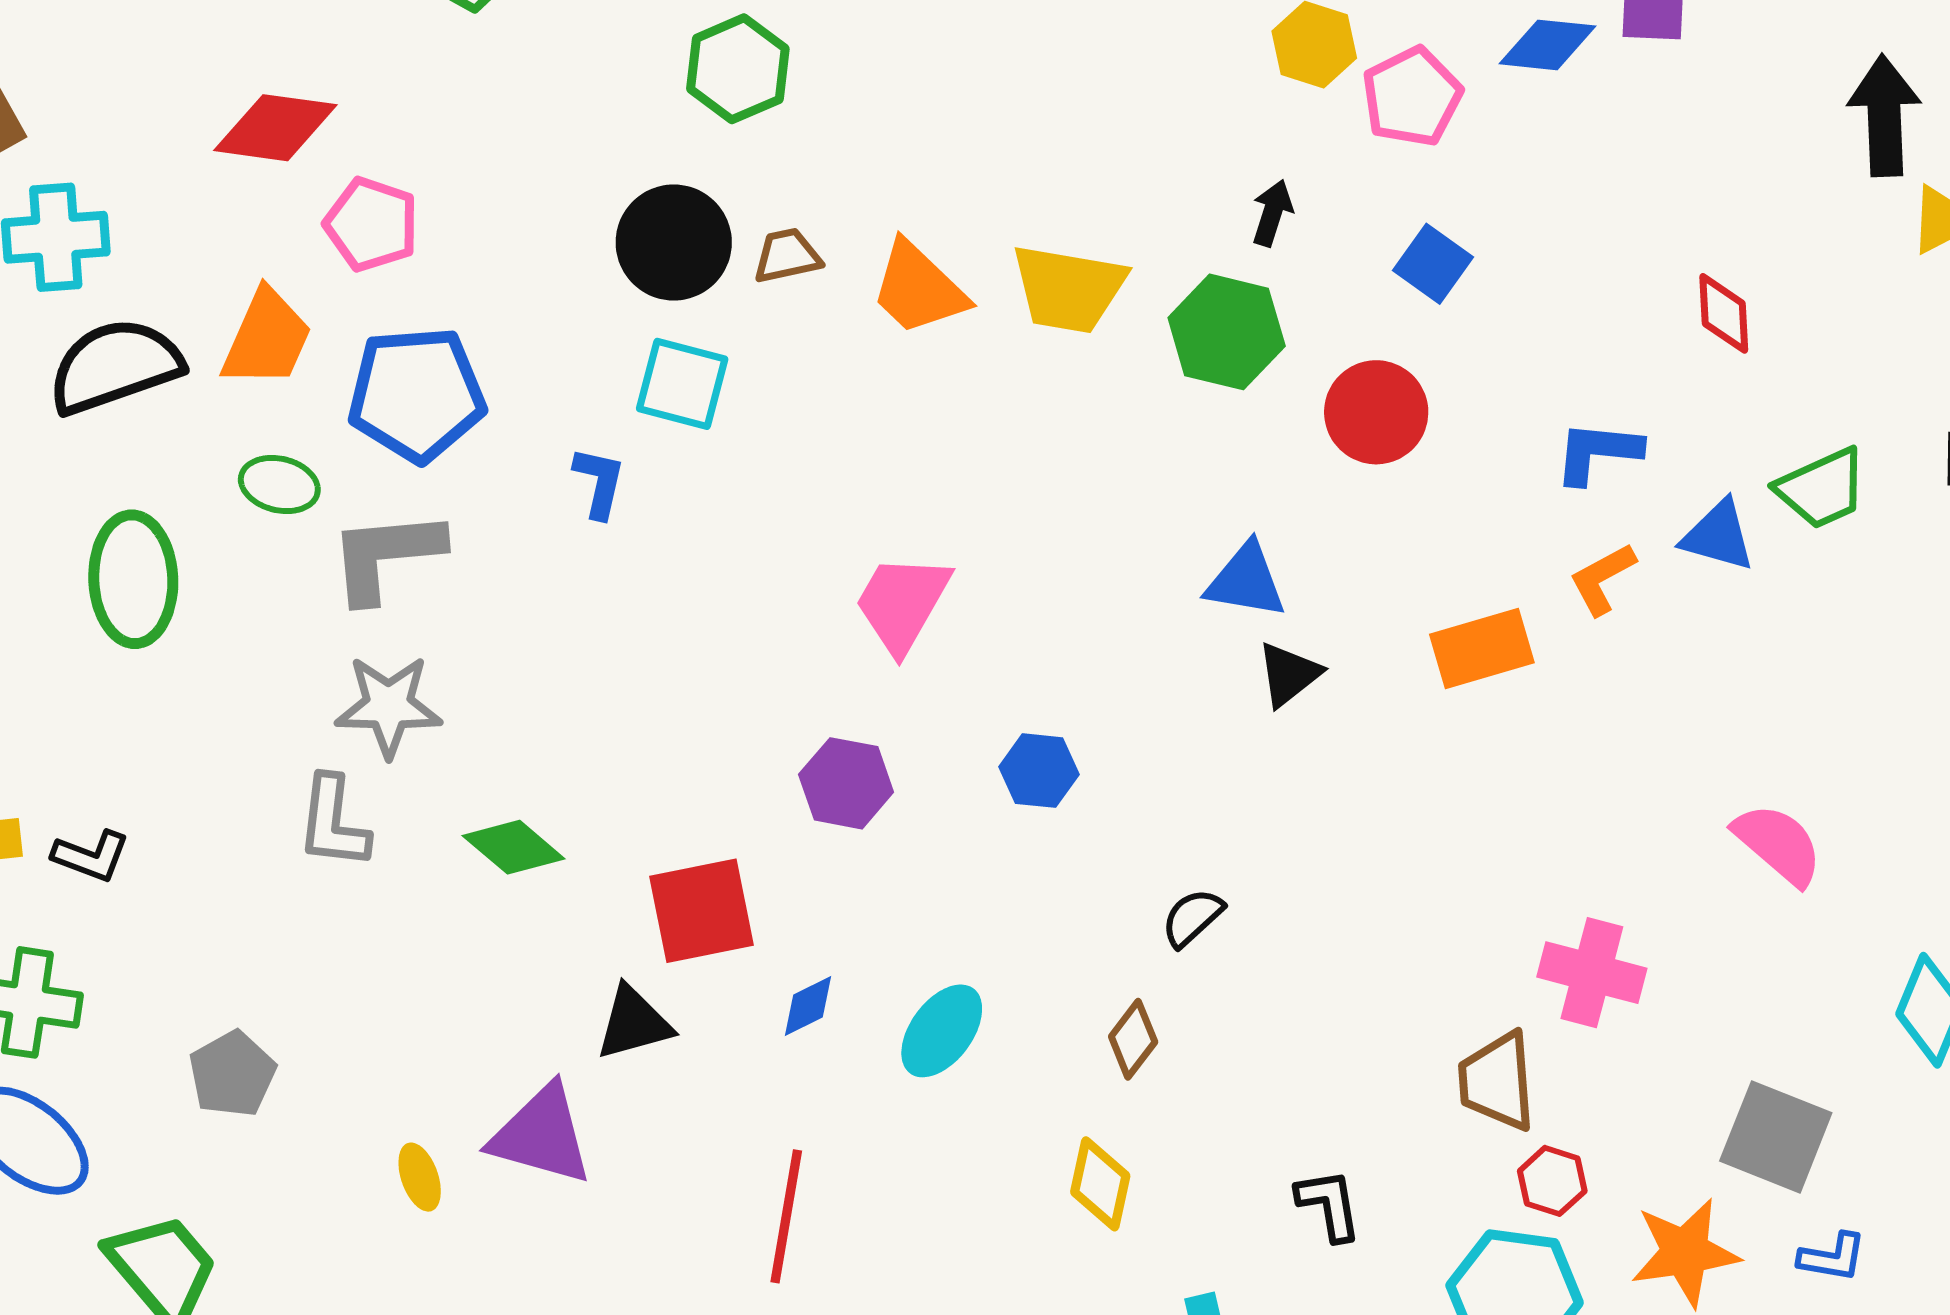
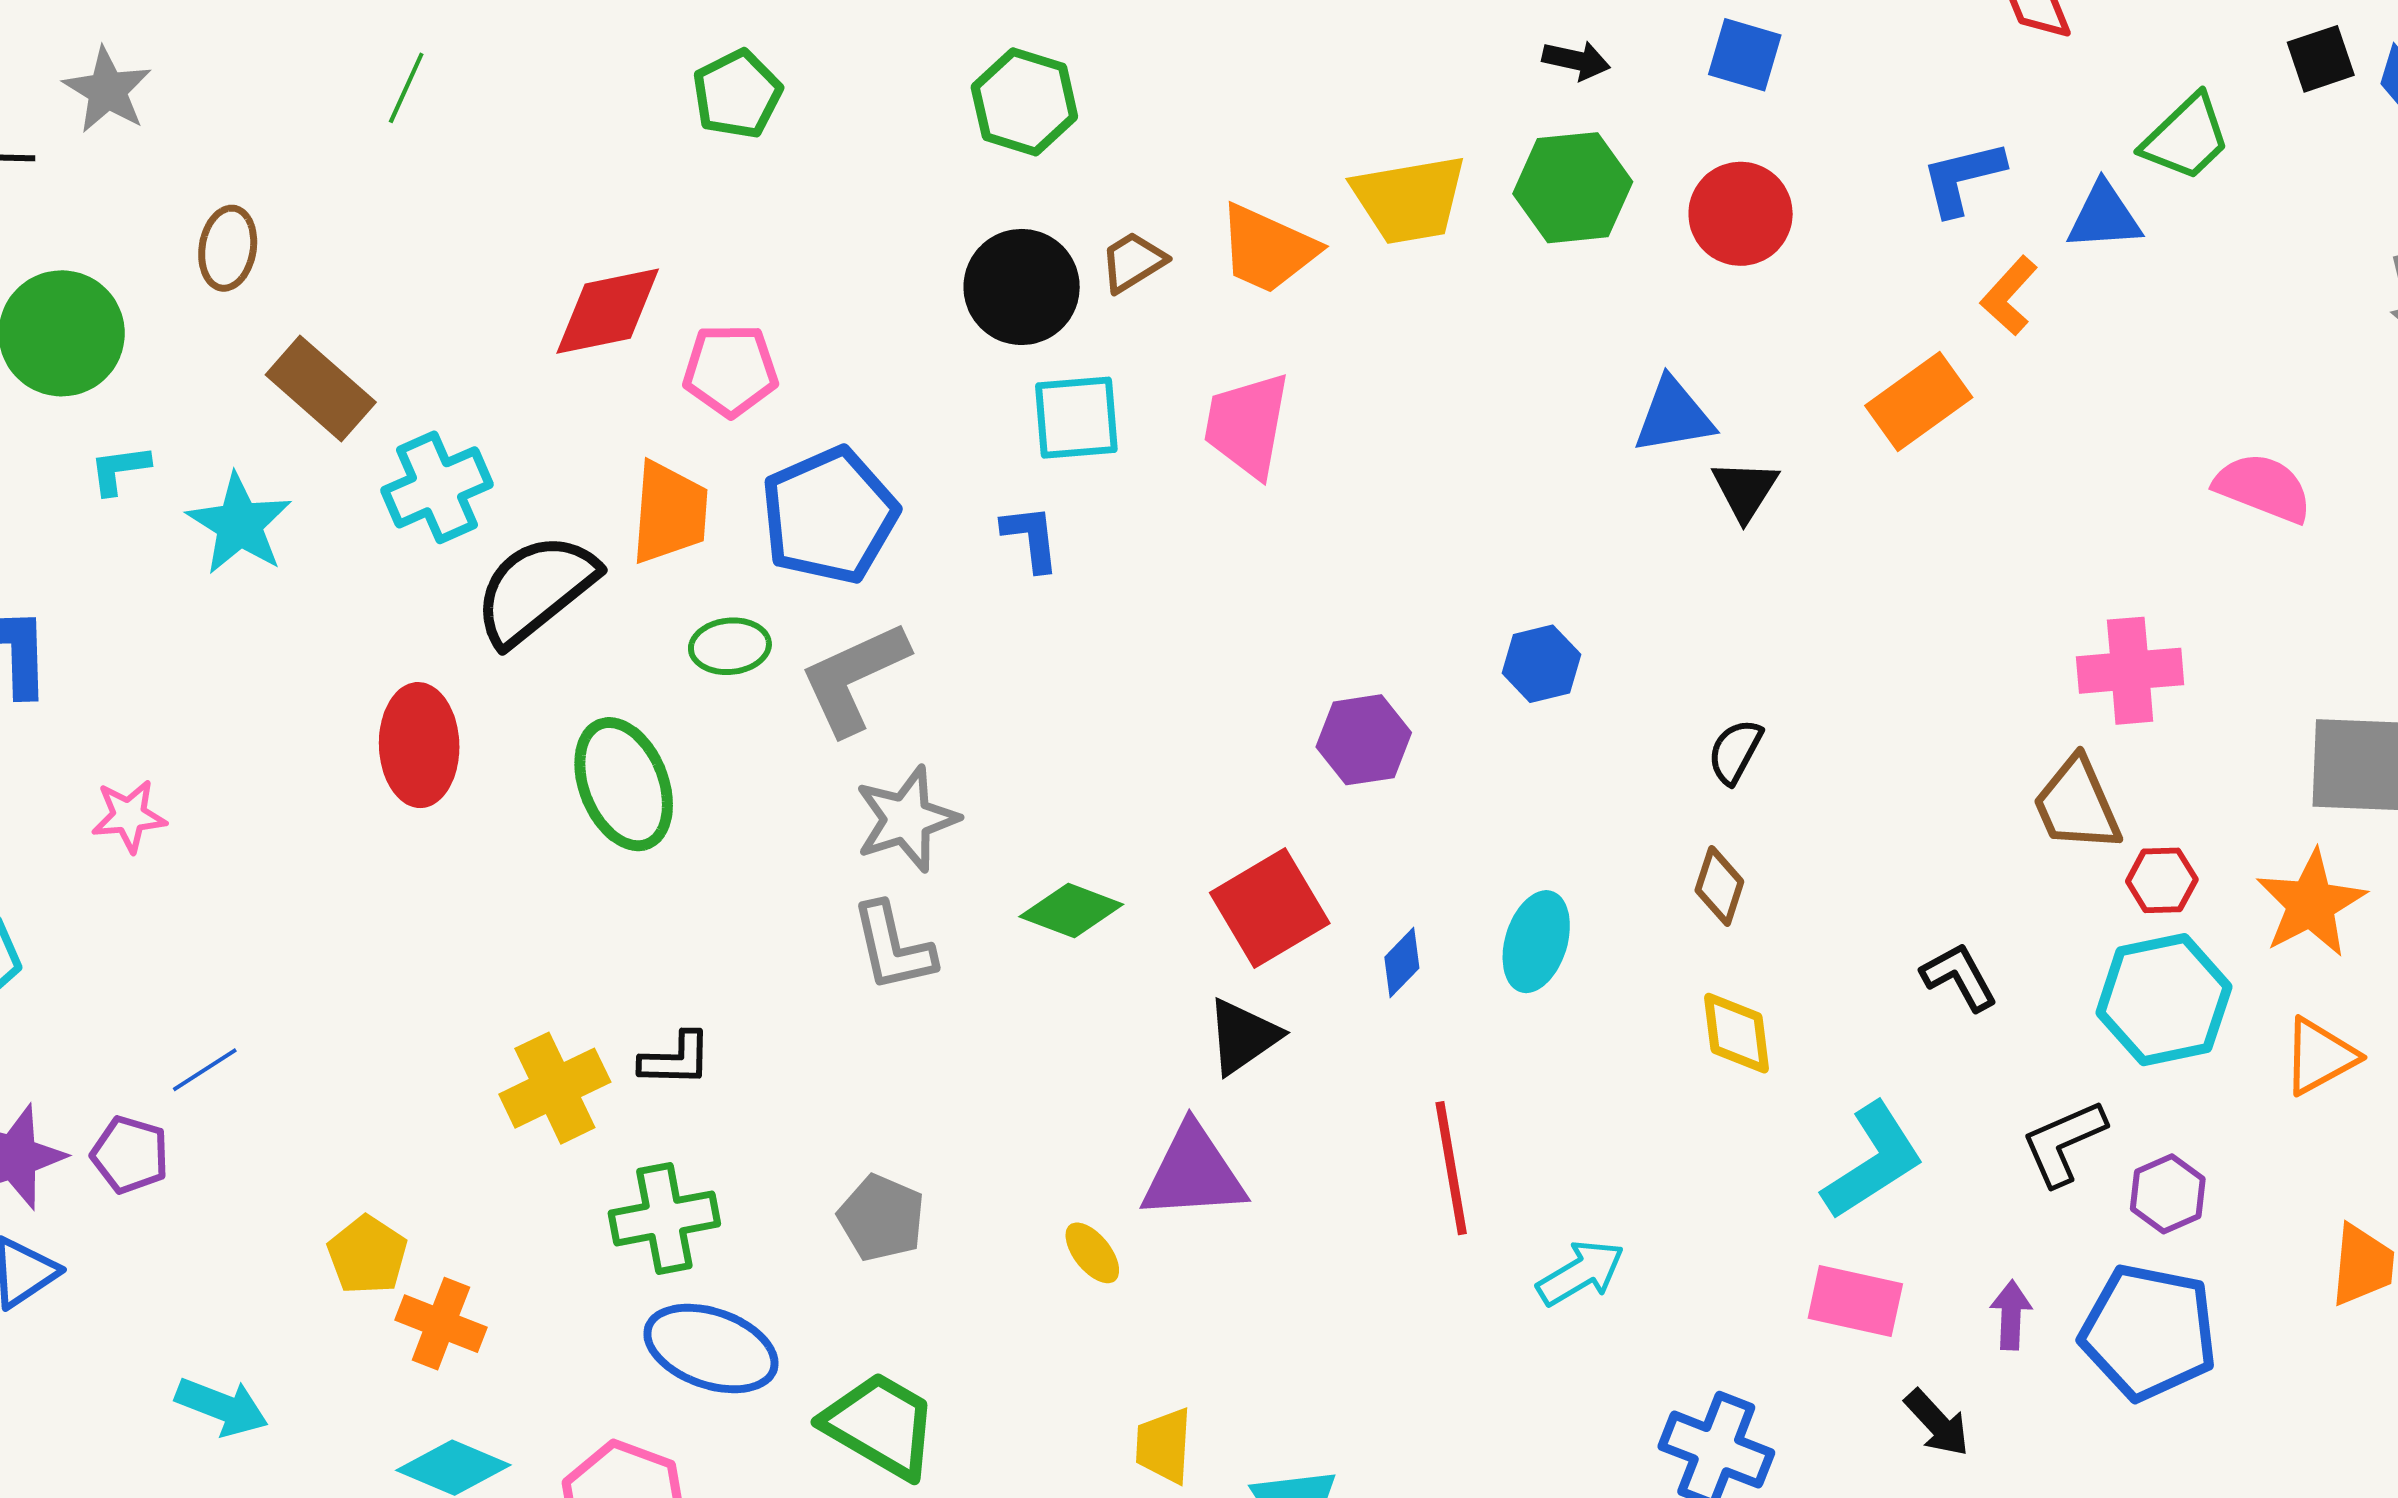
black arrow: (1272, 213) -> (1576, 60), turned 104
pink trapezoid: (902, 603) -> (1247, 425), moved

